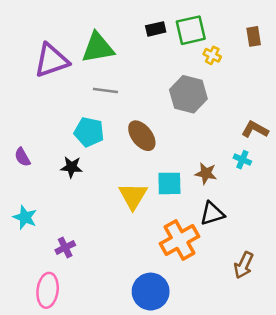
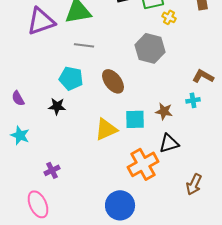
cyan cross: (242, 160) -> (193, 100), turned -32
yellow triangle: (133, 196) -> (106, 129), turned 35
cyan star: (25, 217) -> (20, 135), moved
pink ellipse: (48, 290) -> (38, 204), turned -32

